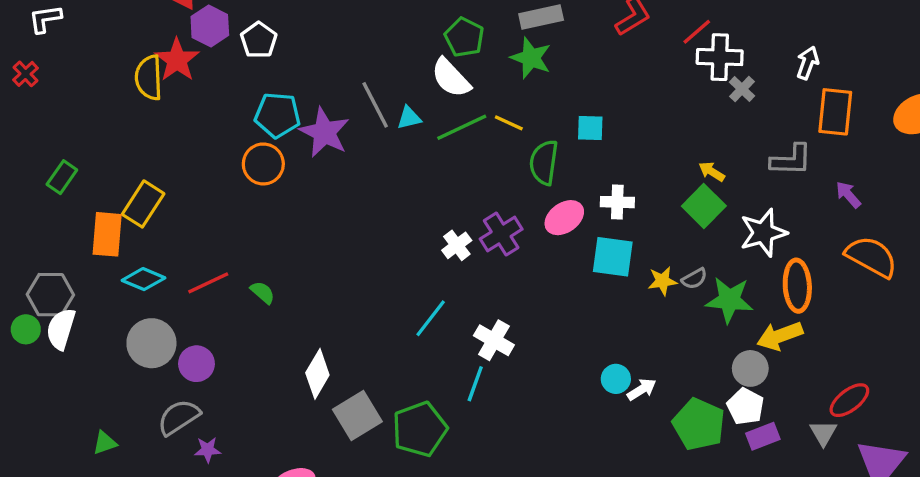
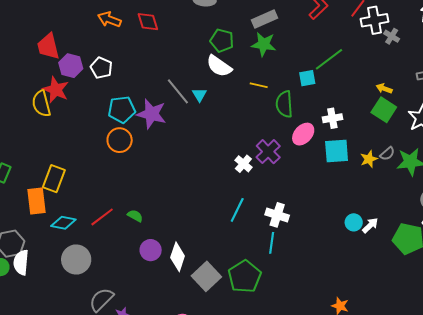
cyan triangle: (409, 118) -> (199, 95), turned -35
green line: (462, 127) -> (329, 59), moved
purple circle: (196, 364) -> (151, 250), moved

